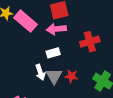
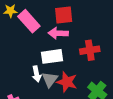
white rectangle: (53, 53) -> (52, 56), size x1.5
red star: (71, 76) -> (67, 82), size x1.5

